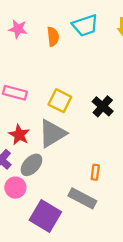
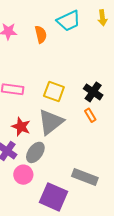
orange rectangle: (95, 172) -> (90, 115), moved, turned -32

